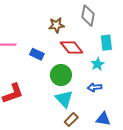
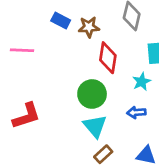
red diamond: (72, 47) -> (108, 58), turned 45
blue rectangle: (37, 54) -> (61, 20), moved

